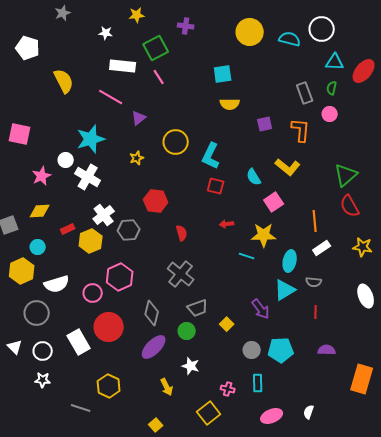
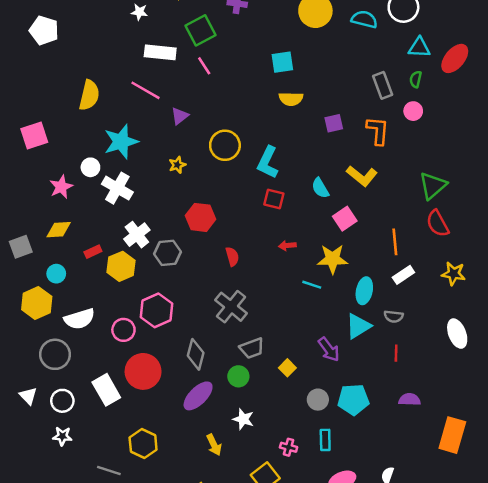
yellow semicircle: (64, 81) -> (89, 95), moved, turned 40
pink square: (20, 134) -> (34, 135), turned -30

